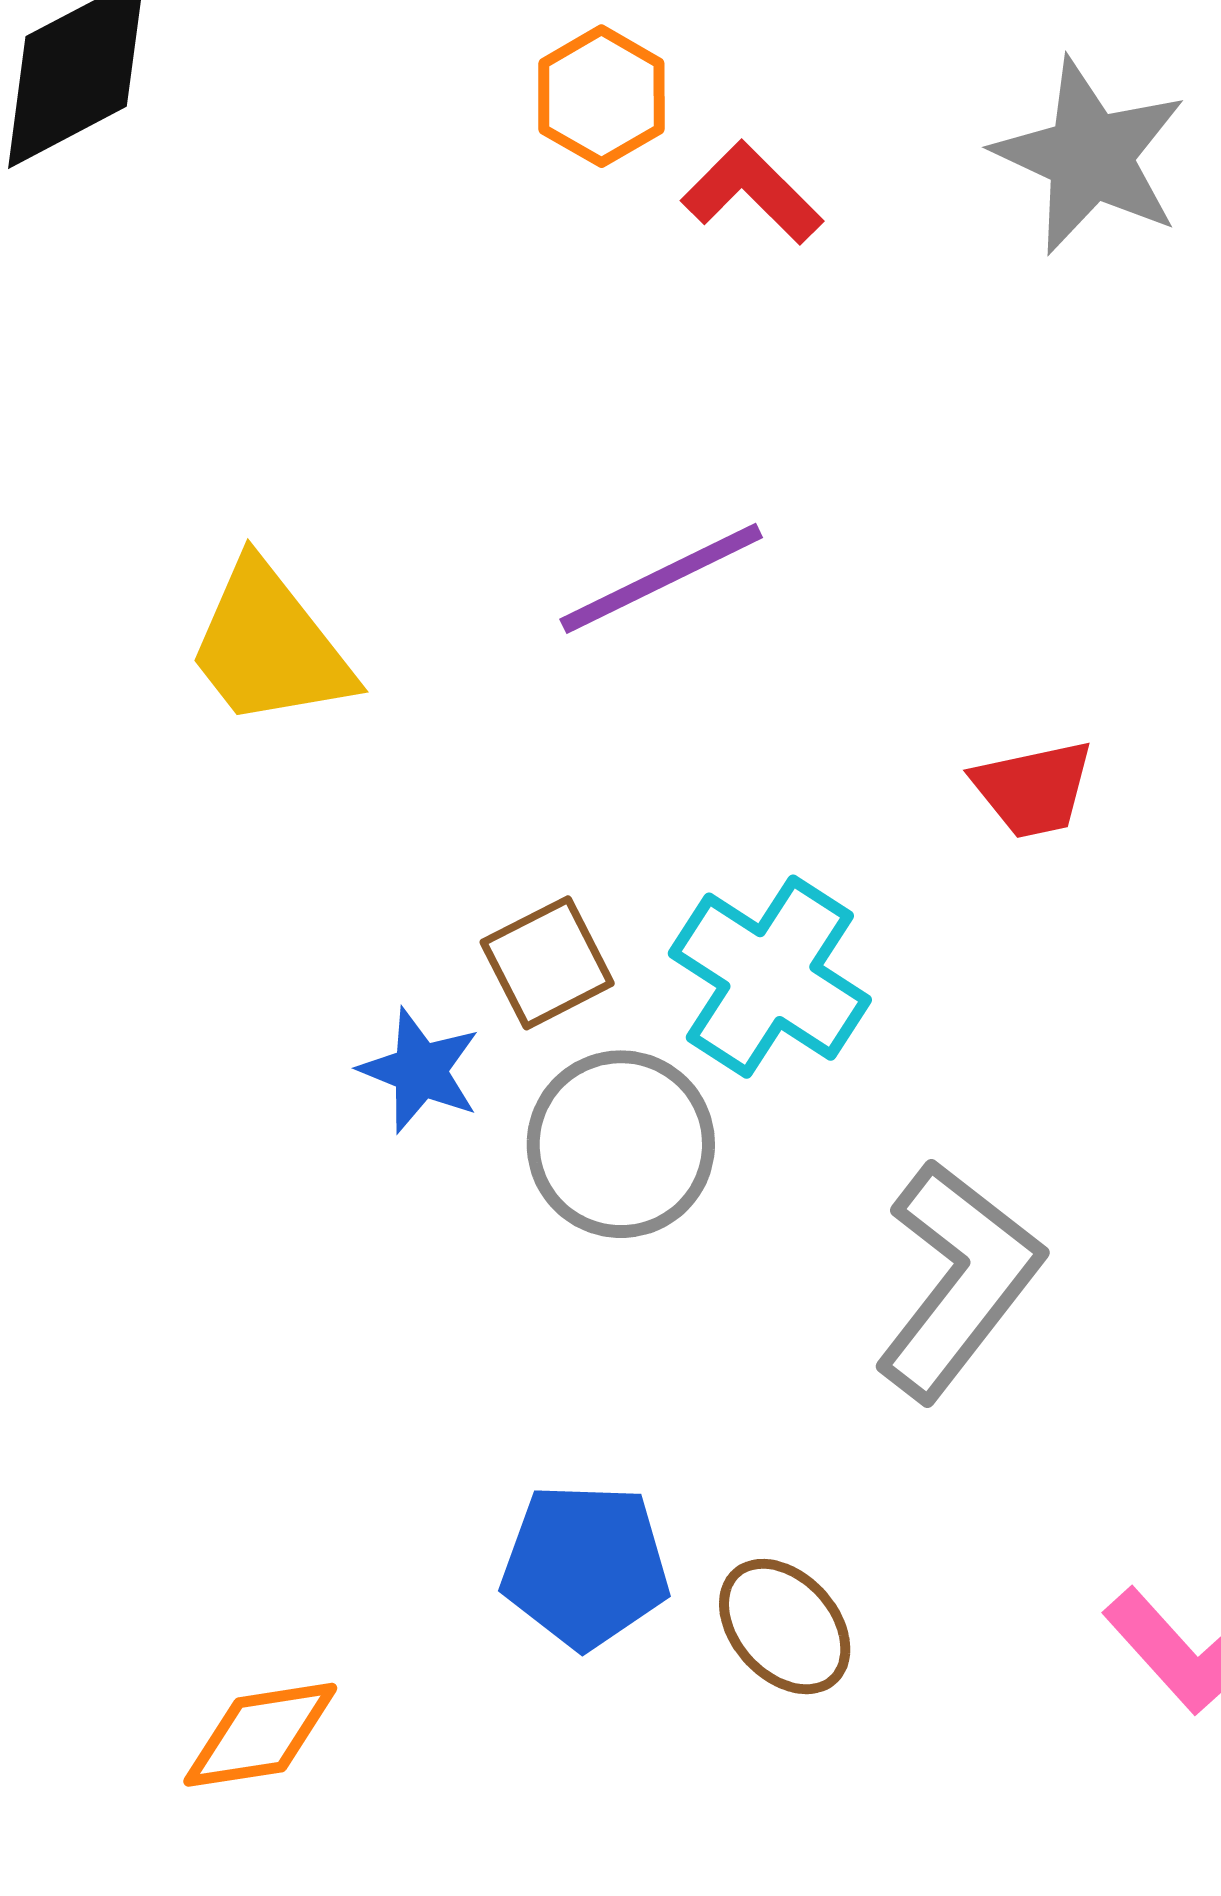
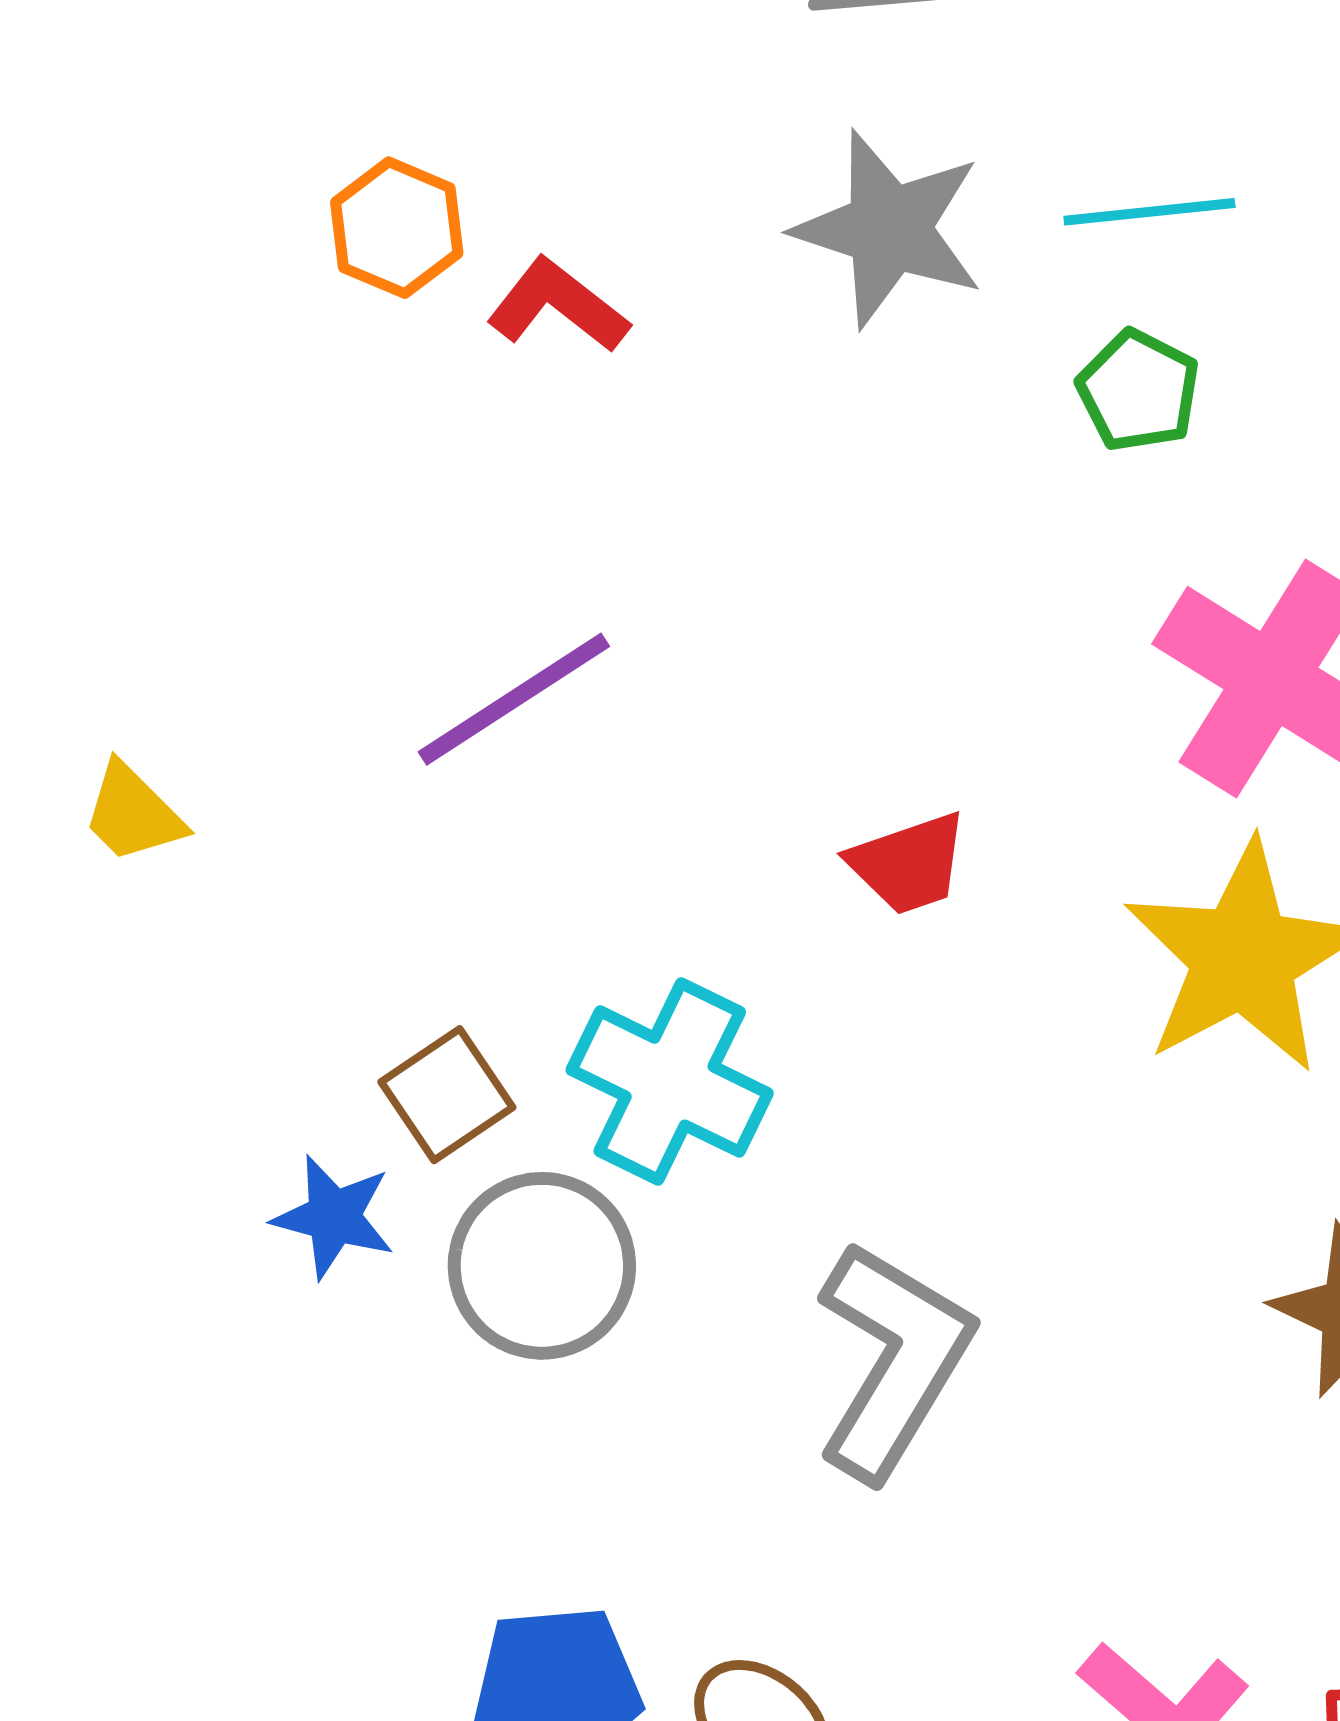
yellow trapezoid: (269, 646) -> (133, 813), size x0.6

